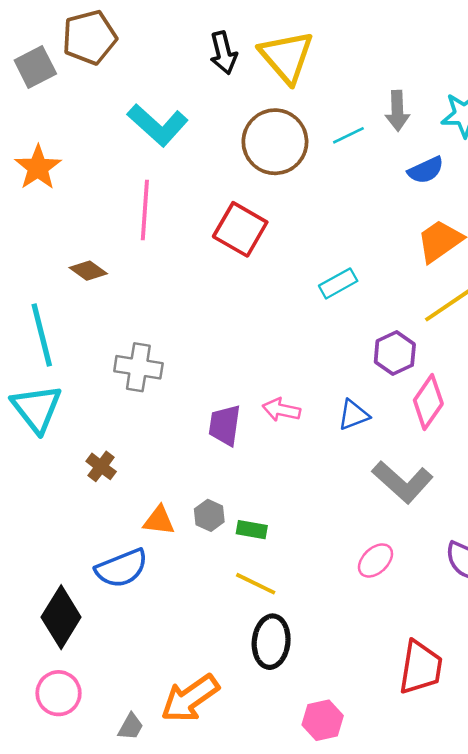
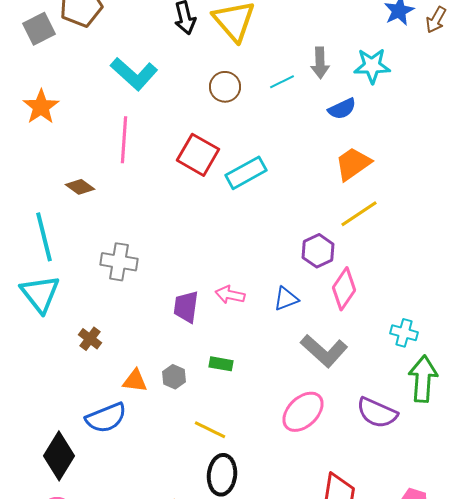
brown circle: (275, 142) -> (225, 87), size x0.6
cyan rectangle: (338, 283) -> (246, 173), moved, size x1.4
green rectangle: (252, 530) -> (221, 364), moved
pink ellipse: (375, 560) -> (303, 412), size x1.5

